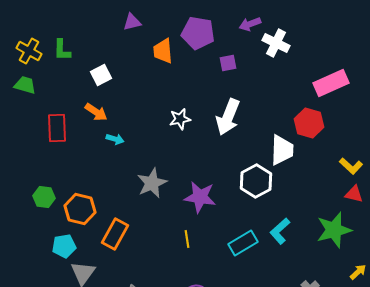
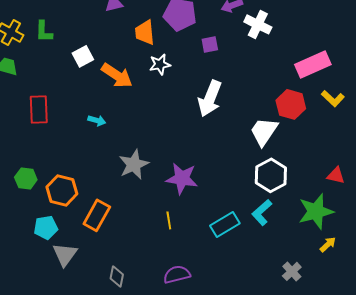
orange arrow: (96, 112) -> (117, 75), moved, size x1.4
white star: (180, 119) -> (160, 64), moved
white trapezoid: (282, 150) -> (264, 131), turned -148
yellow L-shape: (351, 166) -> (333, 98), moved
white hexagon: (256, 181) -> (271, 175), moved
yellow arrow: (358, 272) -> (328, 244), moved

